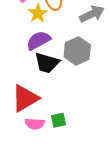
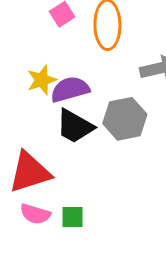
yellow star: (38, 13) -> (42, 80), moved

